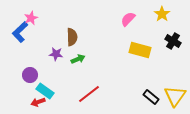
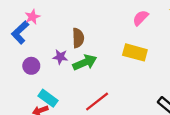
yellow rectangle: (140, 50) -> (135, 52), moved
green arrow: (78, 59) -> (85, 62), size x1.5
purple circle: (30, 75) -> (31, 66), moved

